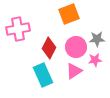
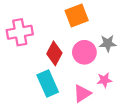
pink star: (95, 60) -> (104, 80), moved
pink triangle: (74, 71) -> (82, 93), moved

